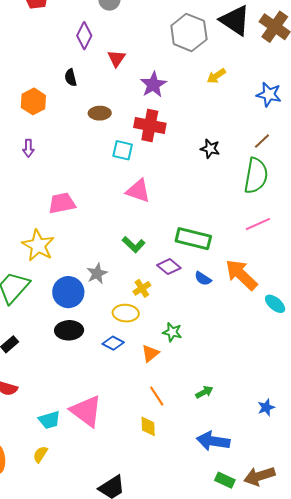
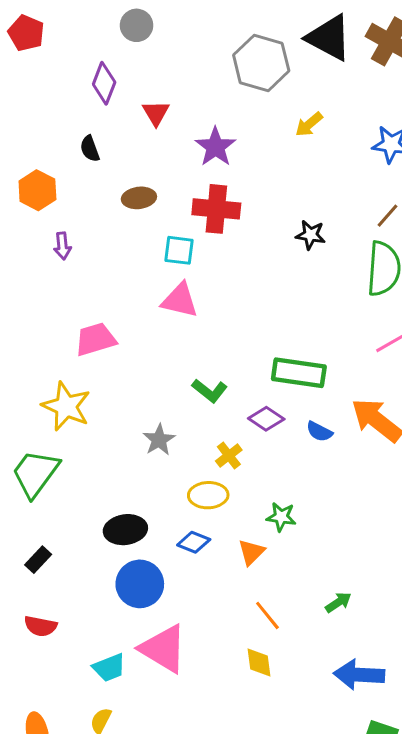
purple arrow: (28, 148) -> (62, 246), moved
pink triangle: (138, 191) -> (180, 300), moved
blue circle: (68, 292) -> (140, 584), moved

